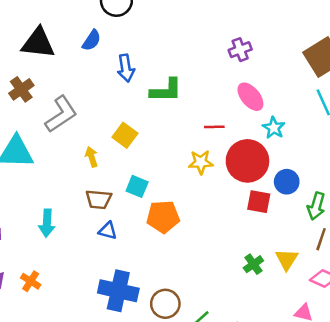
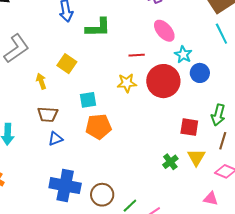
blue circle: (287, 182) -> (200, 73), moved
cyan square: (137, 186) -> (88, 100), moved, turned -30
red square: (259, 202) -> (189, 127), moved
blue triangle: (108, 231) -> (55, 139), turned -35

